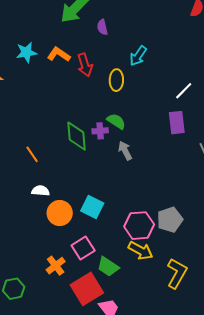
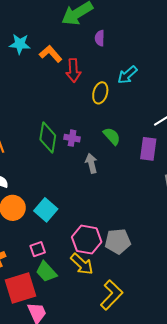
green semicircle: (116, 121) -> (112, 136), moved
pink square: (83, 248) -> (38, 249), moved, size x0.7

